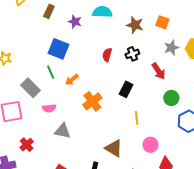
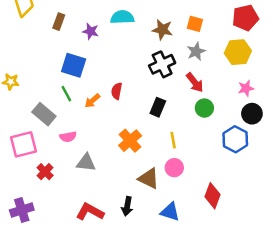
gray star: (171, 48) -> (196, 51), moved
black cross: (132, 54) -> (162, 64), size x1.5
red semicircle: (107, 55) -> (117, 91), moved
green circle: (171, 98) -> (204, 108), moved
orange cross: (92, 101) -> (130, 141), moved
red cross: (27, 145) -> (45, 172), moved
pink circle: (150, 145) -> (174, 168), moved

